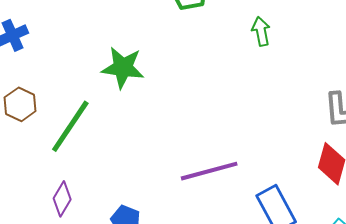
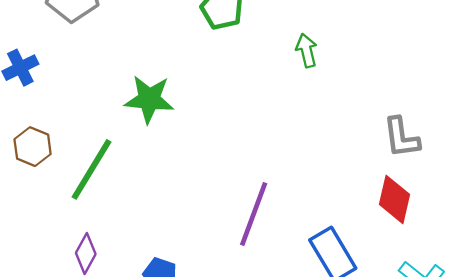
purple line: (209, 171) -> (254, 214), turned -52

